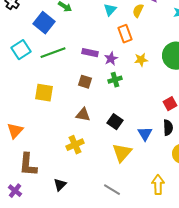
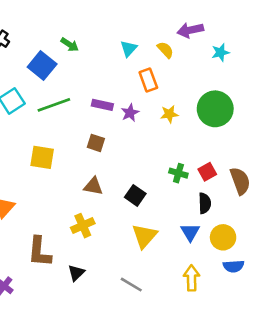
yellow semicircle: (138, 11) -> (165, 50), turned 112
green cross: (115, 80) -> (178, 173), moved, turned 32
blue triangle: (145, 134) -> (190, 232), moved
brown L-shape: (28, 165) -> (39, 252), moved
black triangle: (60, 185) -> (76, 273), moved

